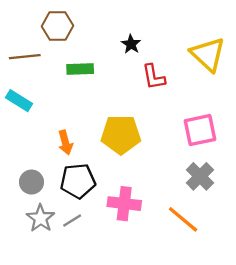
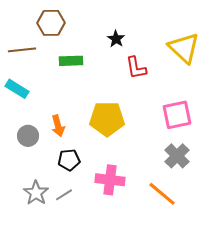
black pentagon: (78, 181) -> (69, 160), size x0.7
gray circle: (31, 182) -> (28, 136), moved

